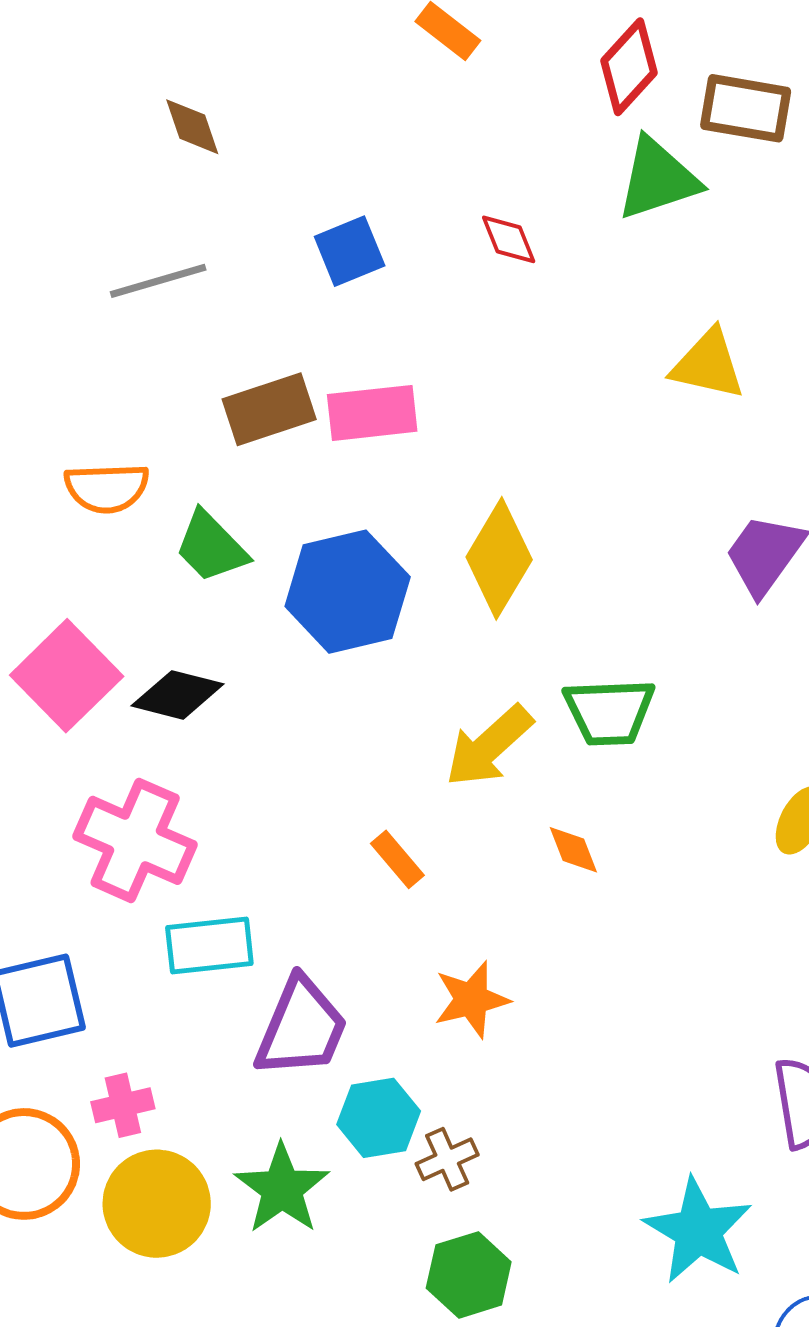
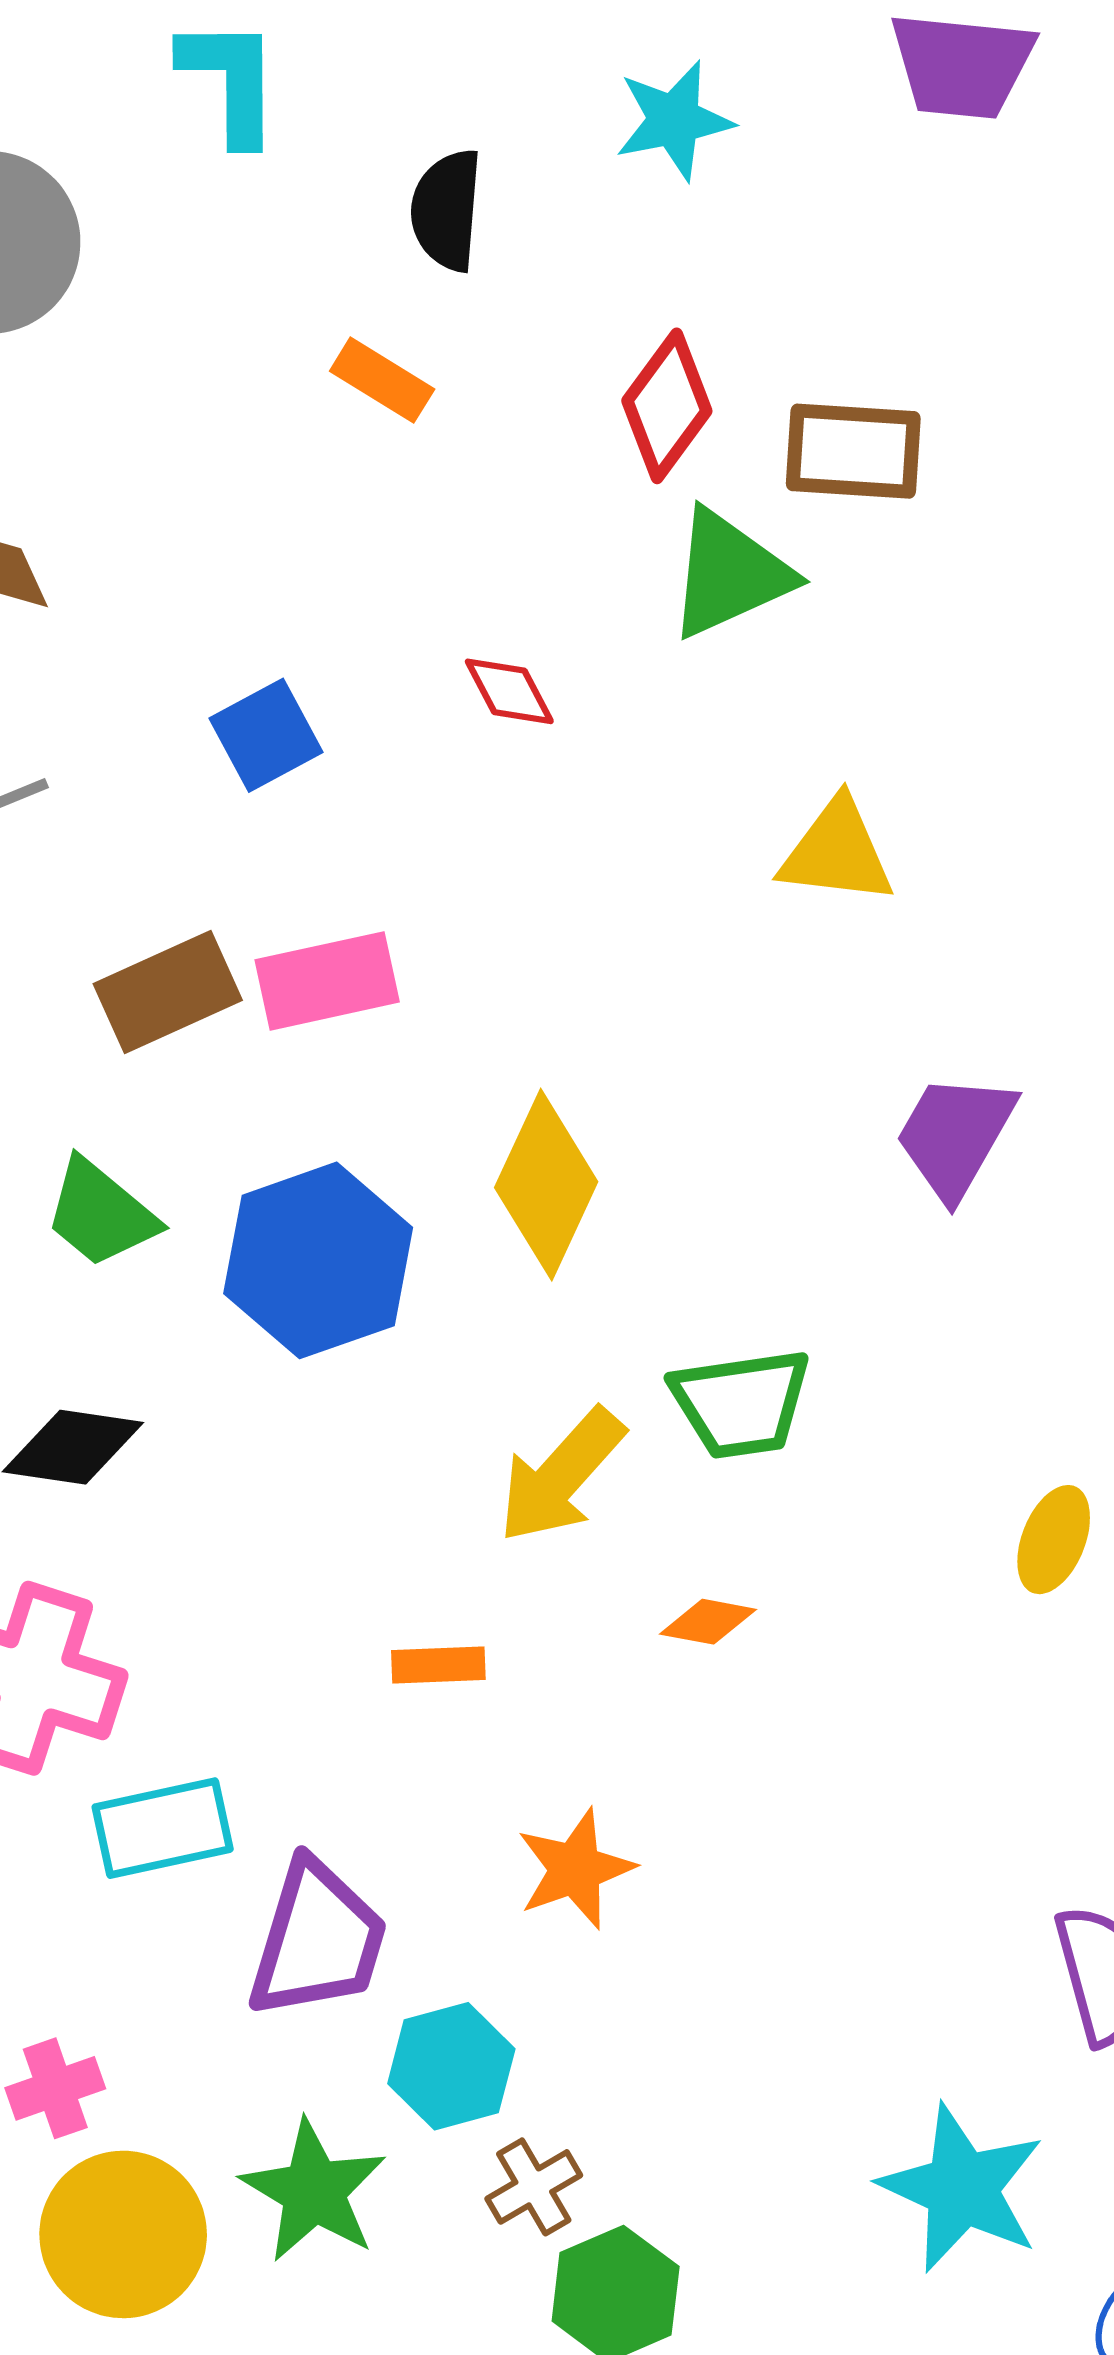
orange diamond: (573, 850) -> (708, 1622), turned -52
orange rectangle: (397, 859) -> (438, 1665), turned -46
brown cross: (447, 1159) -> (534, 2187), moved

